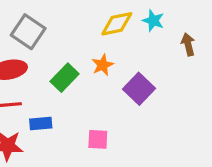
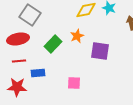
purple square: (139, 89) -> (100, 51), turned -36

